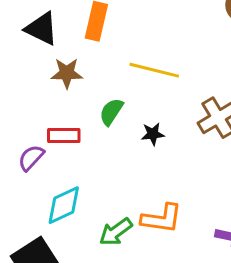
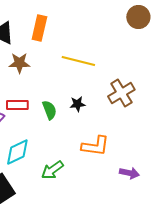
green semicircle: (111, 112) -> (49, 110), moved, turned 126
orange L-shape: (162, 218) -> (95, 146), moved

